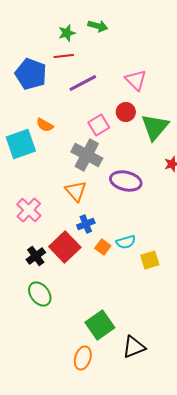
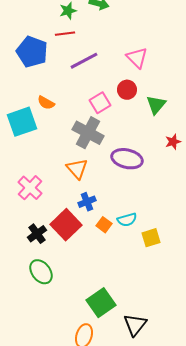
green triangle: (155, 127) -> (156, 105), size x0.7
black triangle: (134, 347) -> (135, 325), turned -30

